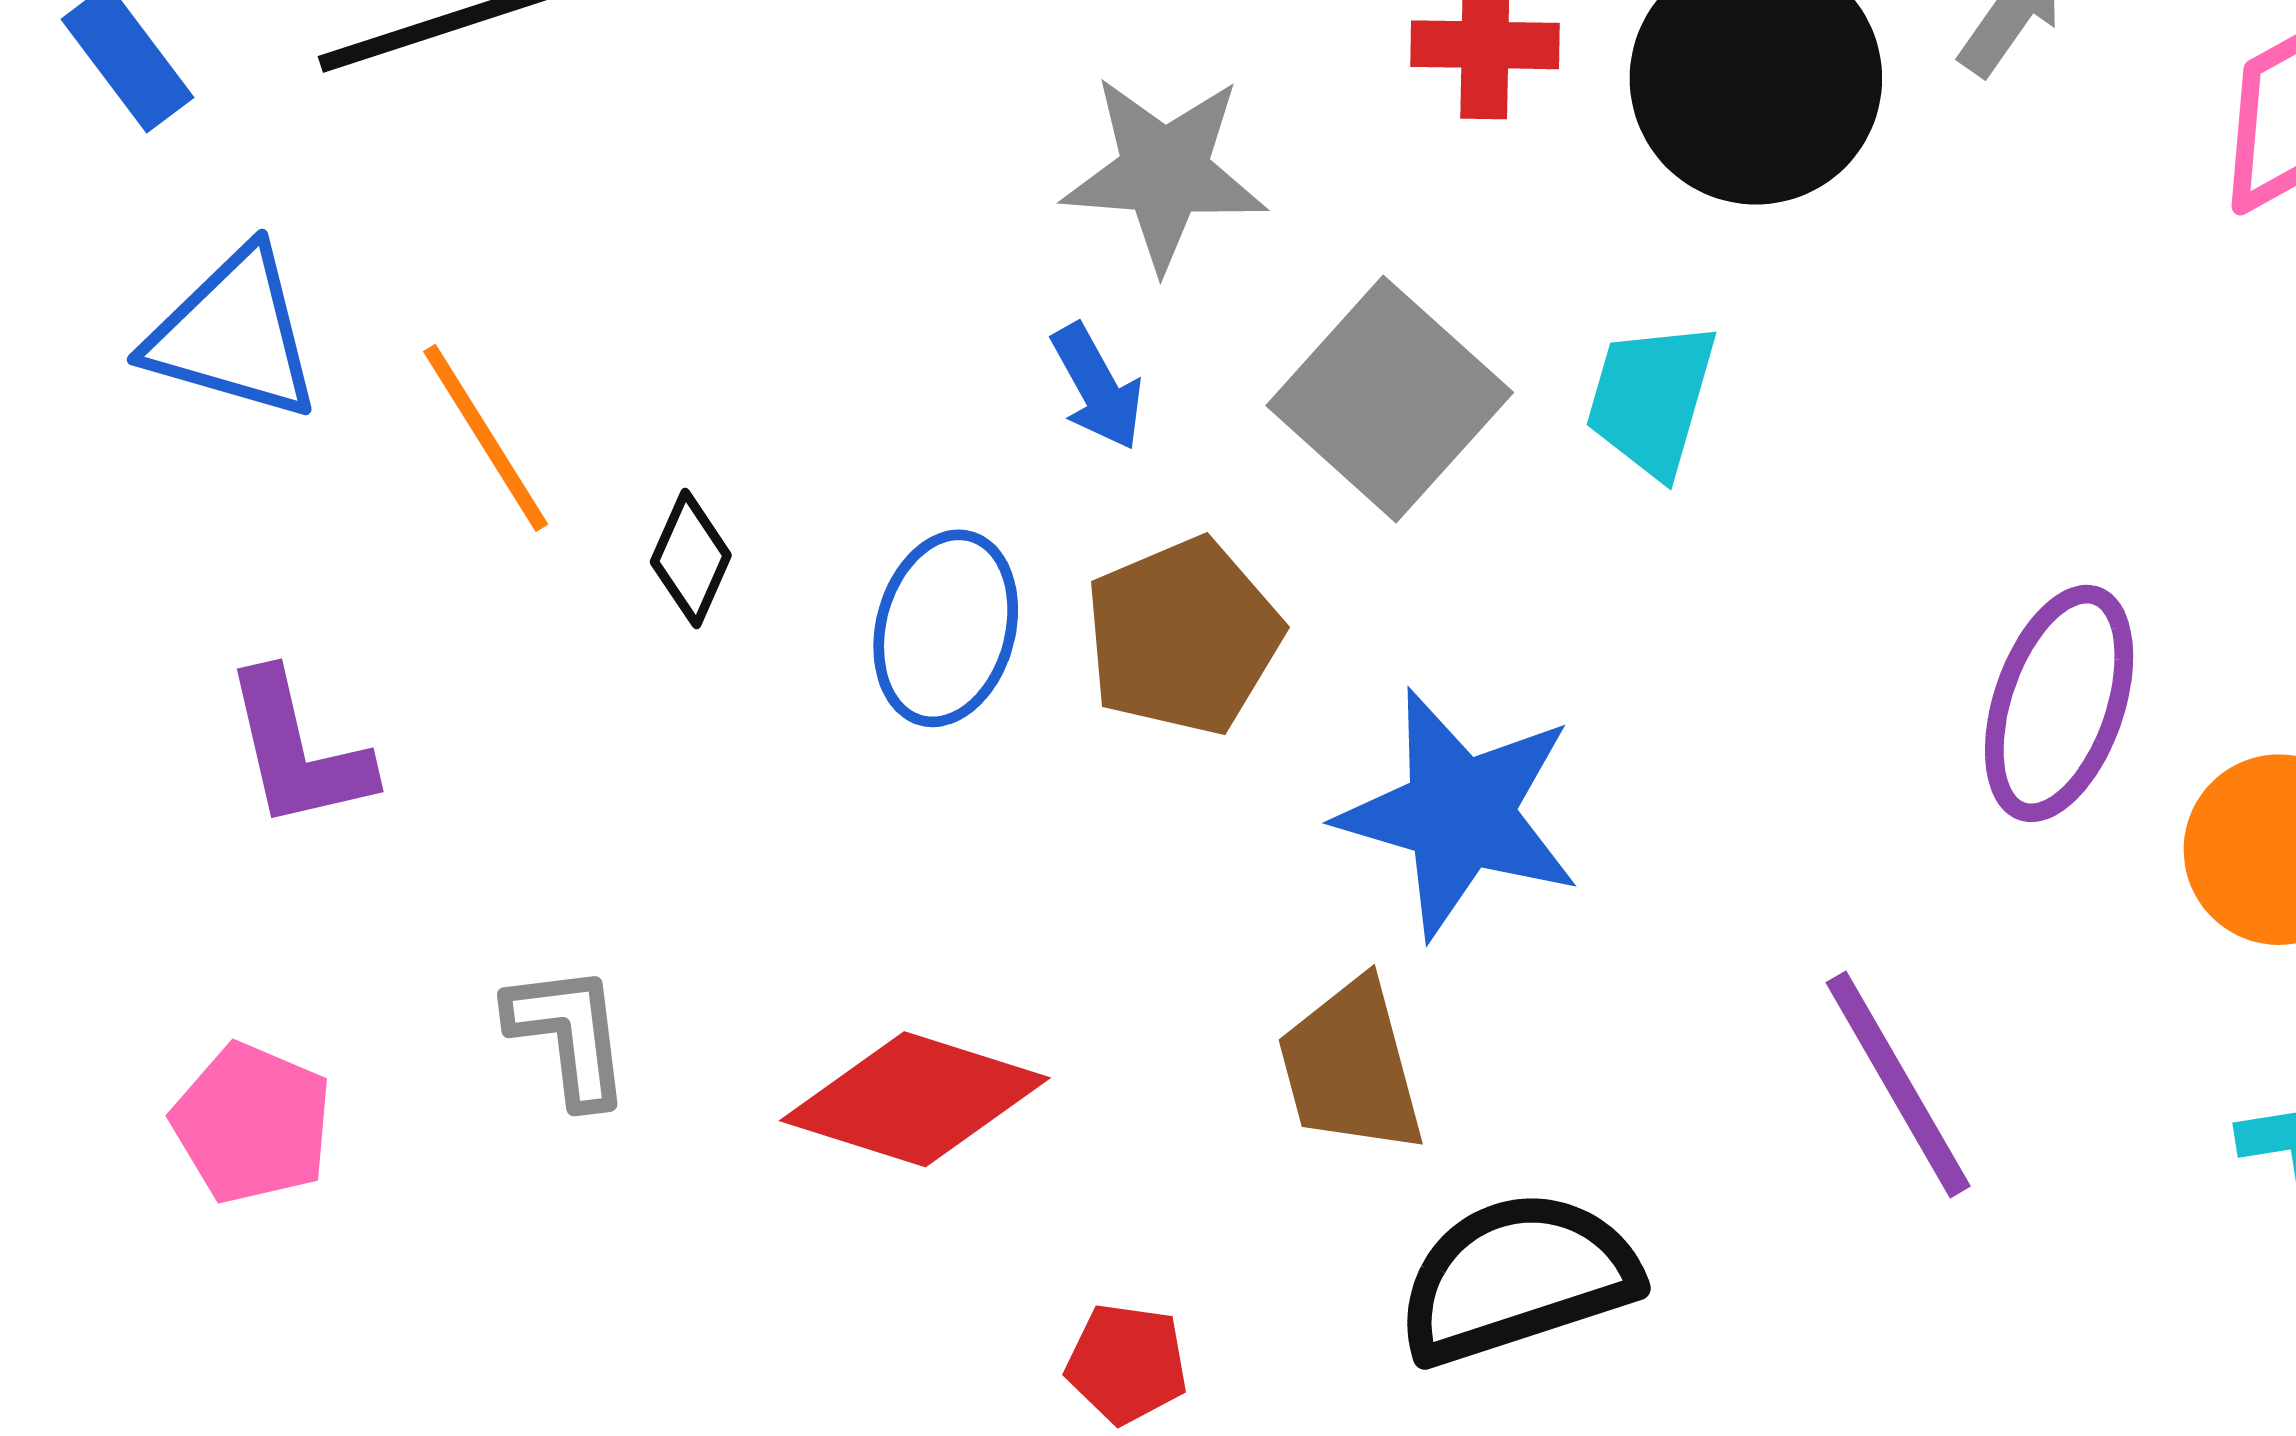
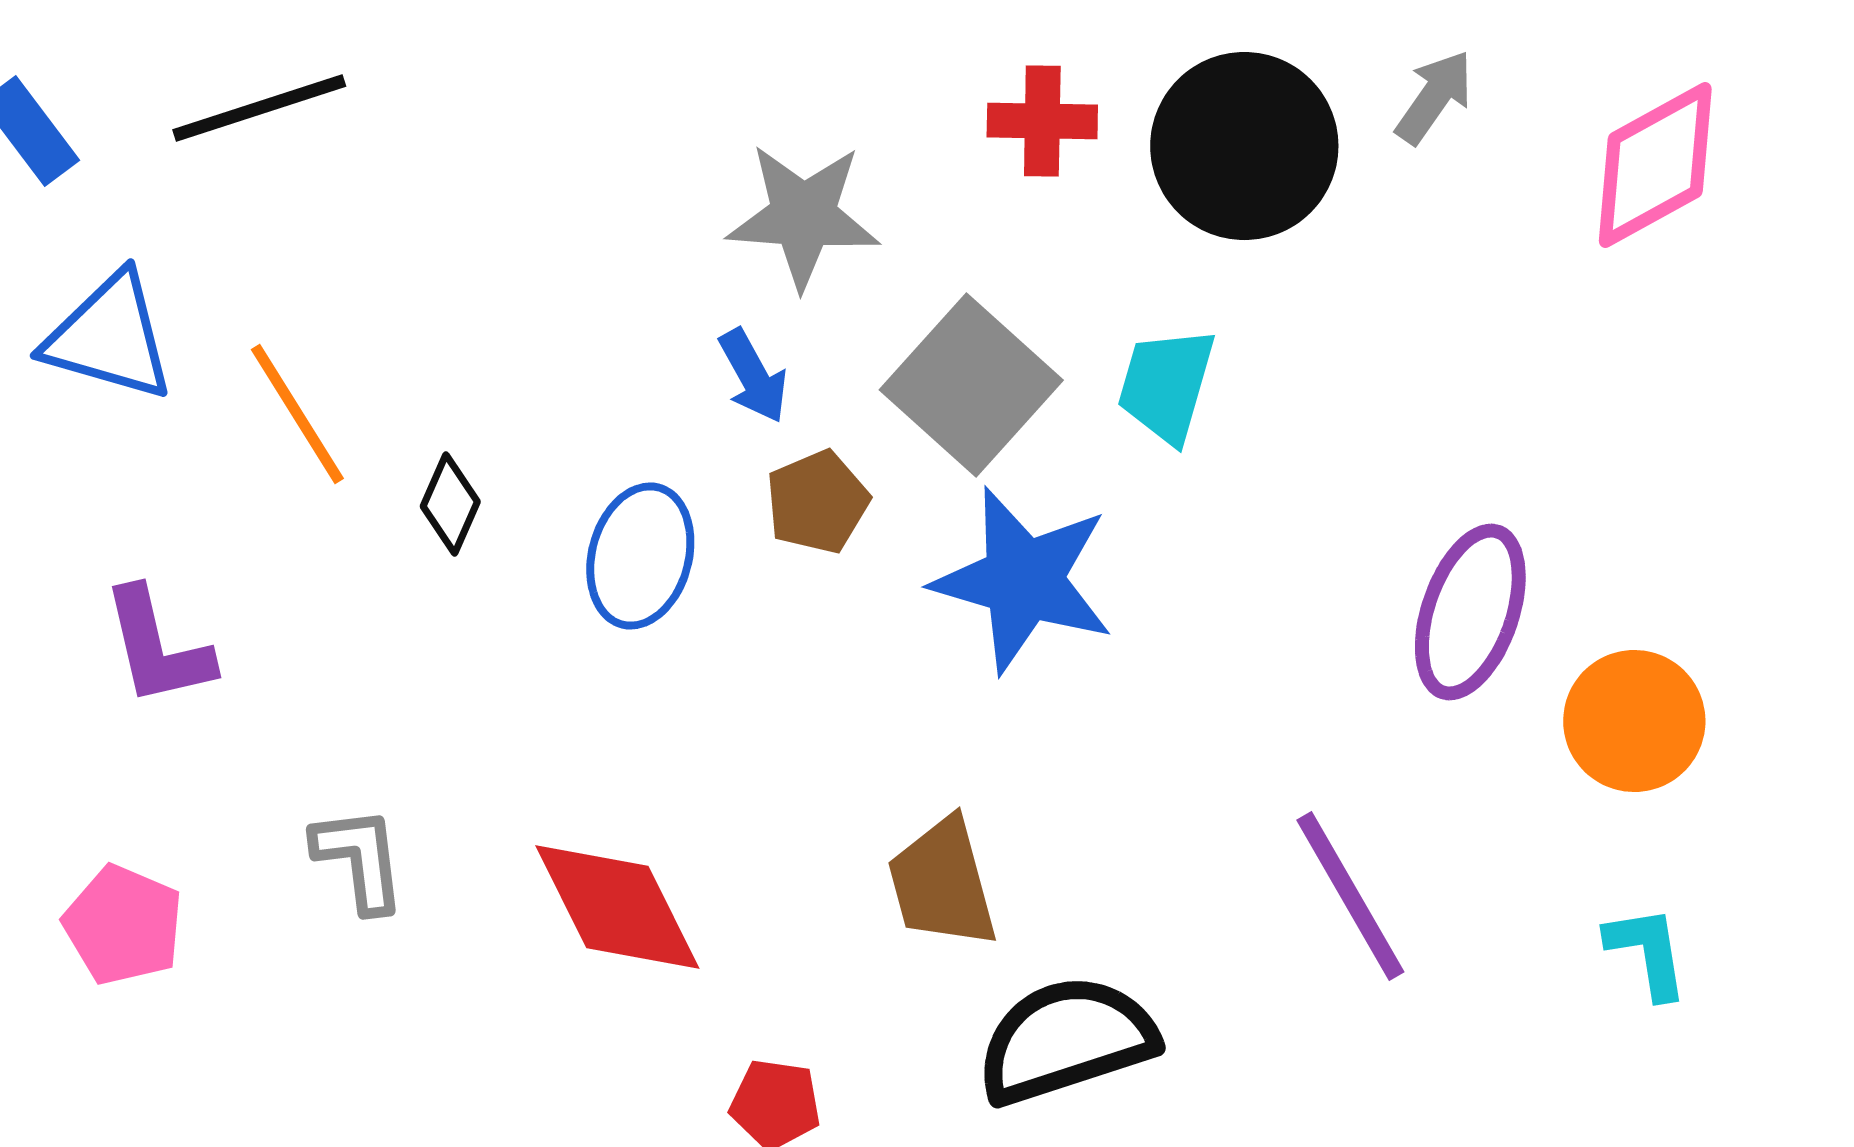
brown pentagon: (1183, 636) -> (817, 502), moved, size x0.7
blue star: (1459, 813) -> (1023, 580), moved
red diamond: (915, 1099) -> (617, 907), turned 46

